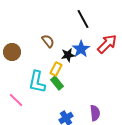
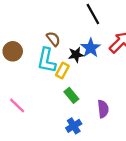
cyan L-shape: (37, 82) -> (47, 60), moved
green rectangle: (57, 83) -> (71, 95), moved
purple semicircle: (95, 113) -> (103, 109), moved

